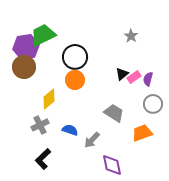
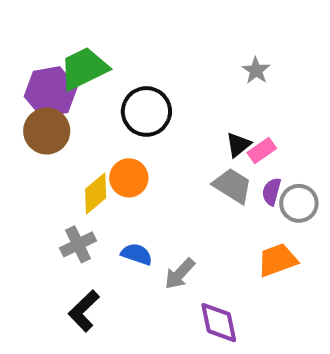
purple semicircle: (148, 79) -> (272, 192), moved
orange circle: (75, 80) -> (129, 178), moved
gray trapezoid: (114, 113) -> (232, 186), moved

